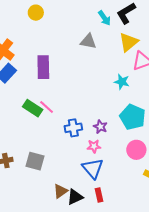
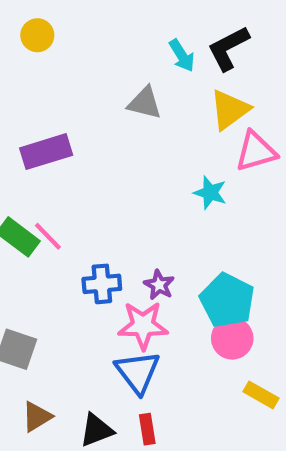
purple rectangle: (43, 67) -> (46, 152), turned 70
cyan pentagon: (133, 117) -> (227, 300), moved
pink star: (94, 146) -> (143, 325), size x1.6
brown triangle: (60, 191) -> (37, 417), moved

